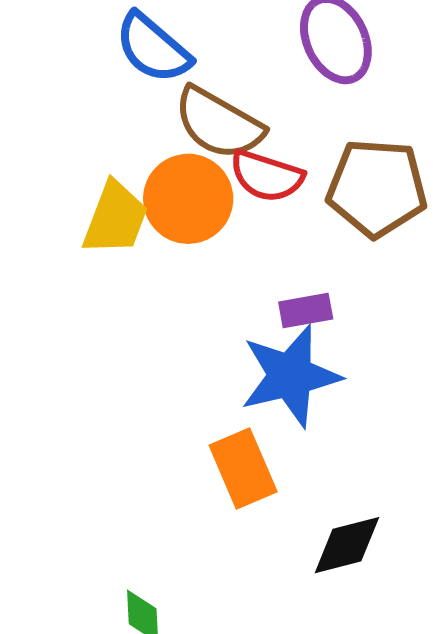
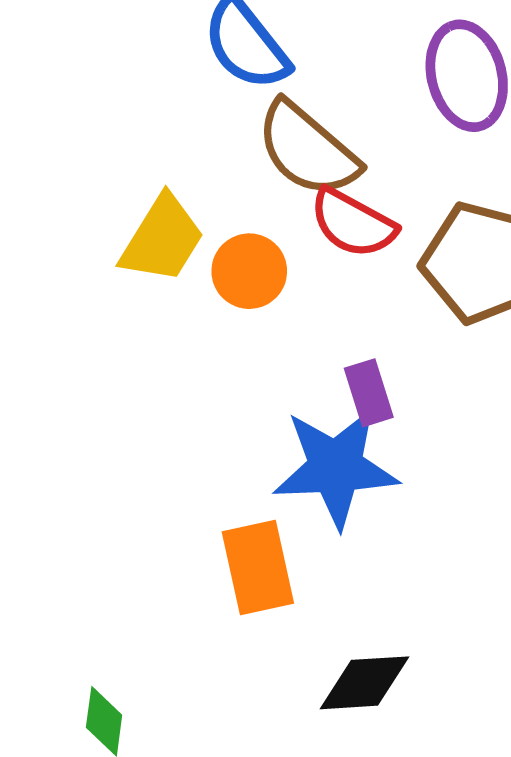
orange circle: (188, 199) -> (249, 271), moved, size x0.7
purple rectangle: (306, 311) -> (369, 393), turned 72

